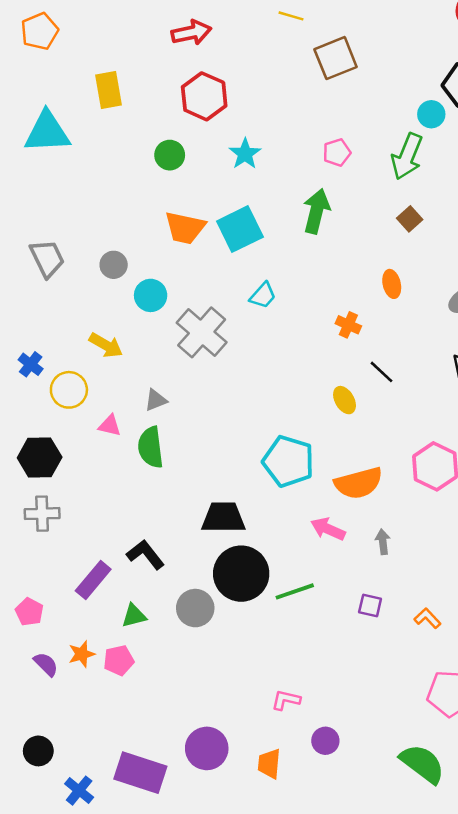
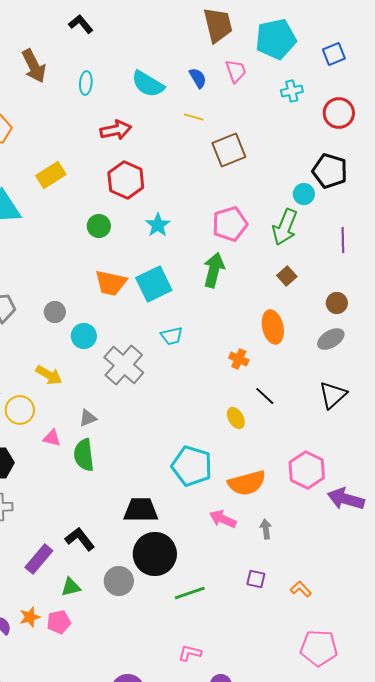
yellow rectangle: (108, 90) -> (51, 175), turned 68
pink pentagon: (337, 153) -> (230, 224), size x1.6
orange ellipse: (392, 284) -> (273, 327), size x1.5
cyan trapezoid: (263, 295) -> (172, 336), turned 35
green line: (295, 591) -> (190, 593), moved

